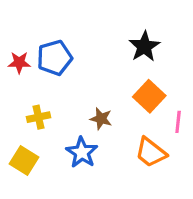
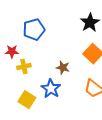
red star: (19, 63) -> (12, 52), moved
yellow square: (24, 160) -> (27, 100), moved

